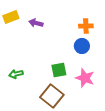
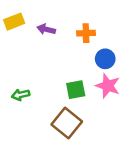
orange cross: (86, 26) -> (86, 33), moved
pink star: (85, 78) -> (108, 86), moved

